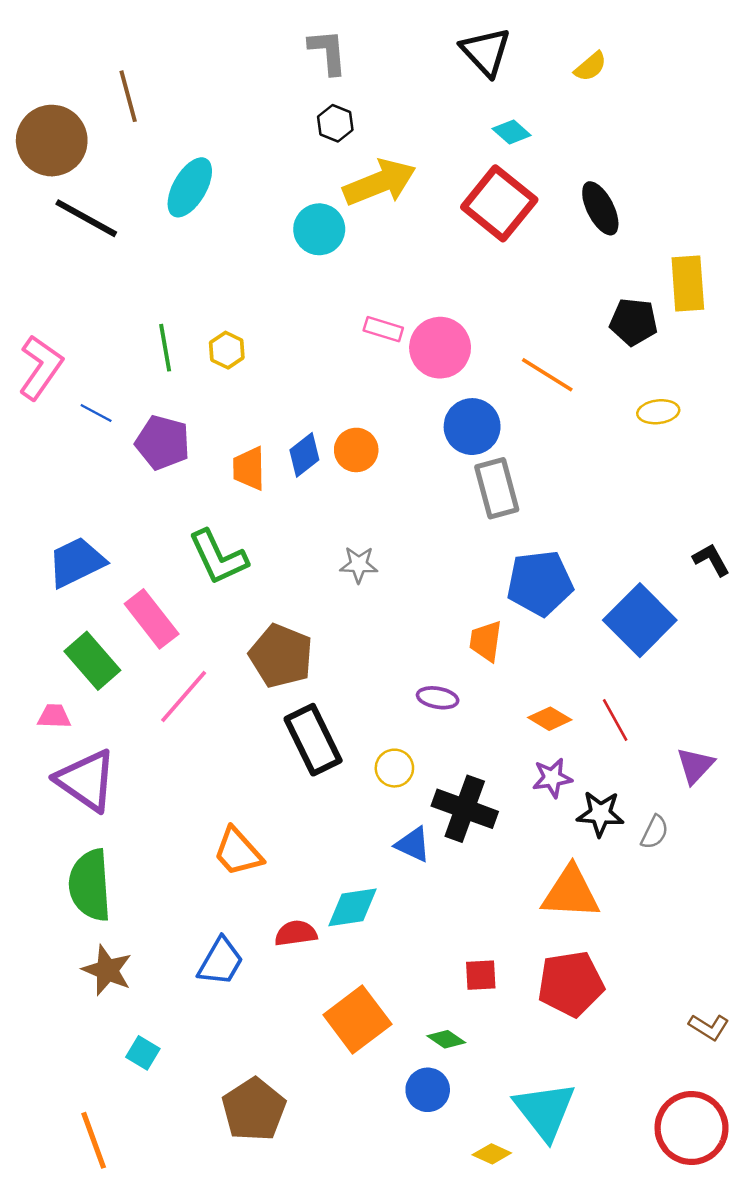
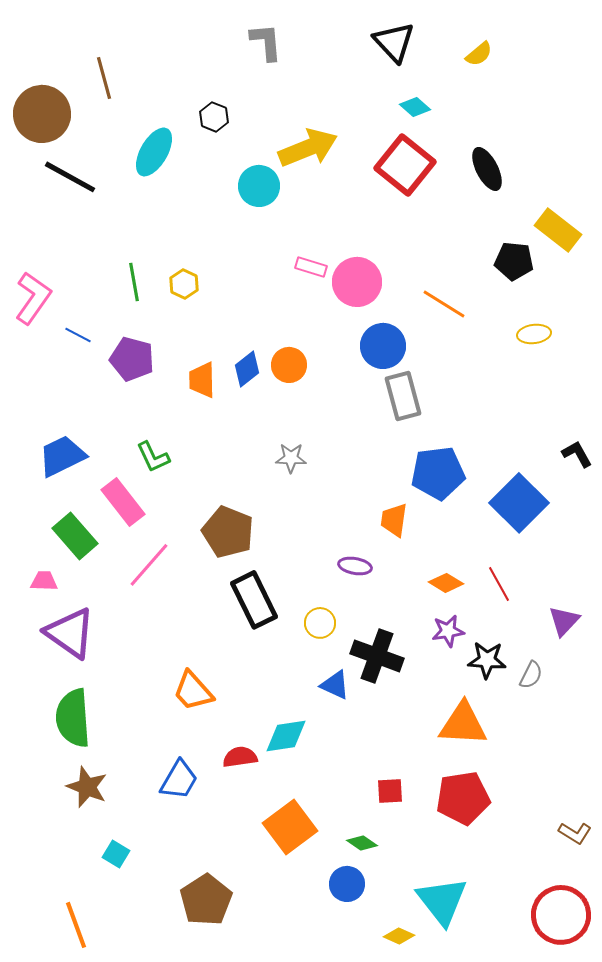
black hexagon: (335, 123) -> (214, 117), moved
yellow rectangle: (688, 284) -> (558, 230), turned -48
green L-shape: (218, 557) -> (153, 457), moved, size x0.7

